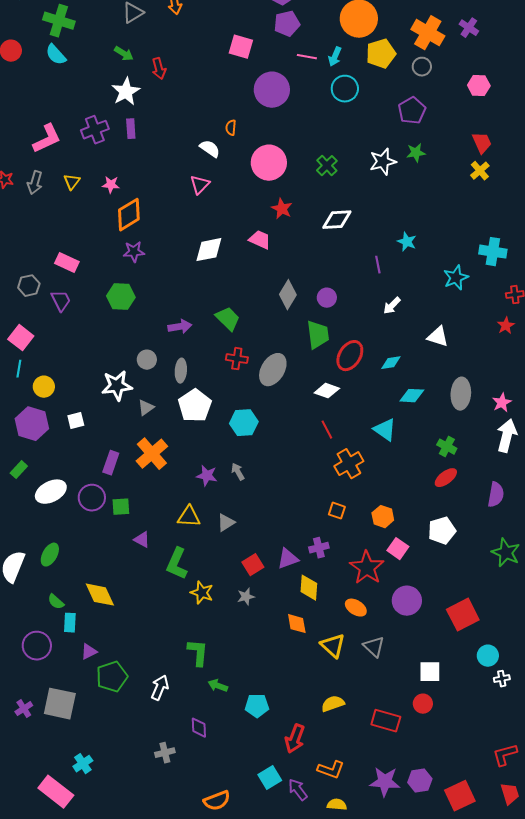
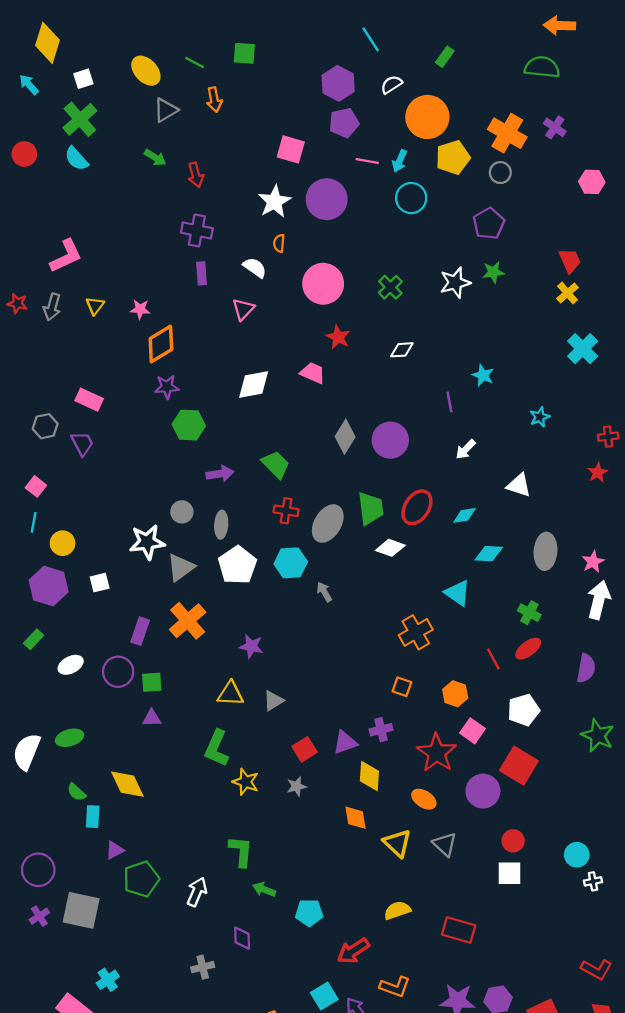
green cross: (59, 21) -> (80, 119), turned 32
pink hexagon: (479, 86) -> (592, 182), moved
white star: (126, 92) -> (274, 202), moved
purple rectangle: (131, 129) -> (202, 273), moved
purple cross: (95, 130) -> (197, 230), moved, turned 32
white diamond: (337, 220) -> (402, 350), size x0.7
cyan cross: (493, 252) -> (583, 349), moved, turned 36
cyan star: (456, 278) -> (540, 417), size x0.7
green hexagon: (121, 297) -> (189, 425), moved
purple circle: (327, 298) -> (390, 440), size x1.6
green trapezoid: (318, 335) -> (371, 508), moved
pink square: (21, 338) -> (36, 486), size x0.7
gray triangle: (146, 408) -> (181, 568), size x1.5
cyan hexagon: (244, 423) -> (291, 563), moved
red line: (327, 430) -> (493, 659), moved
gray arrow: (238, 472) -> (324, 592), moved
white ellipse: (51, 492) -> (71, 665), size x0.7
purple triangle: (142, 540) -> (152, 718), moved, turned -30
green ellipse: (50, 555) -> (69, 738), turned 45
red square: (463, 615) -> (519, 766), moved, turned -32
purple circle: (37, 646) -> (38, 870), moved
red circle: (423, 704) -> (513, 841), moved
red arrow: (295, 739) -> (353, 951), turned 36
red L-shape: (505, 755) -> (596, 969), turned -136

